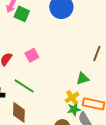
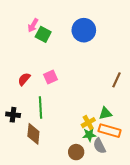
green triangle: (83, 79) -> (105, 113), moved
green line: (24, 86) -> (40, 108), turned 50

